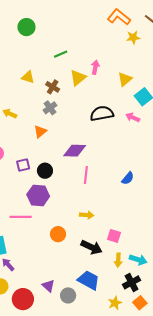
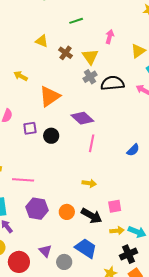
yellow triangle: (78, 78) -> (90, 57), moved, turned -30
gray cross: (50, 108) -> (90, 77), moved
orange triangle: (40, 132) -> (50, 96), size x1.6
purple diamond: (75, 151) -> (82, 118), turned 35
purple hexagon: (38, 195) -> (37, 209), moved
orange circle: (58, 234) -> (67, 212), moved
pink square: (114, 236) -> (115, 206), turned -32
yellow arrow: (118, 260) -> (117, 231), turned -104

